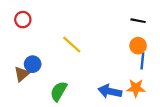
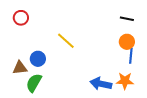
blue circle: (33, 64) -> (38, 59), moved
brown triangle: (22, 74) -> (20, 68), turned 35
green semicircle: (59, 91) -> (34, 83), moved

